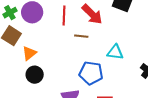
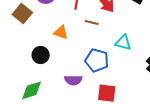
orange triangle: (29, 53) -> (61, 32), moved, turned 49

